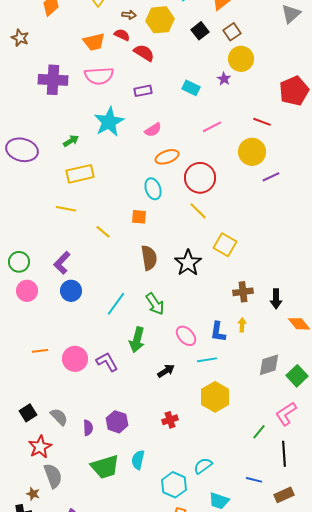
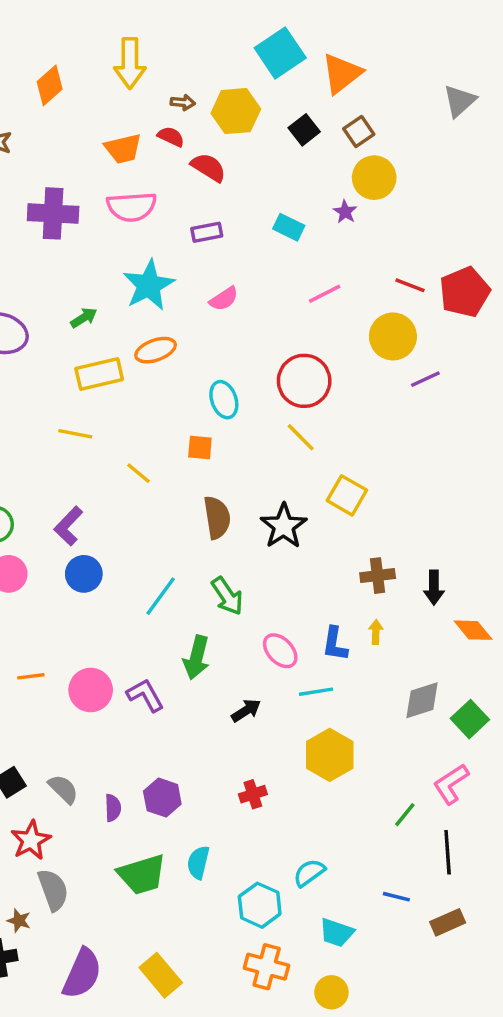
red pentagon: (294, 91) -> (465, 292), moved
orange ellipse: (167, 157) -> (156, 350), moved

